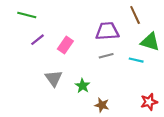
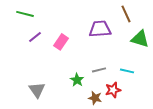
gray line: (106, 56) -> (99, 70), moved
cyan line: (136, 60) -> (127, 71), moved
gray triangle: (54, 78) -> (37, 90), moved
red star: (149, 102) -> (113, 90), moved

